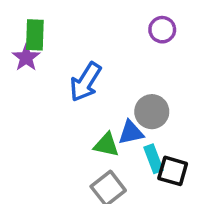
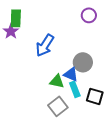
blue triangle: (131, 133) -> (71, 74), turned 35
cyan rectangle: (154, 159) -> (75, 89), moved

